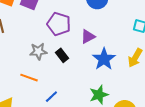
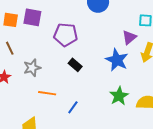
purple triangle: (88, 37) -> (129, 37), moved
gray star: (38, 51) -> (32, 68), moved

